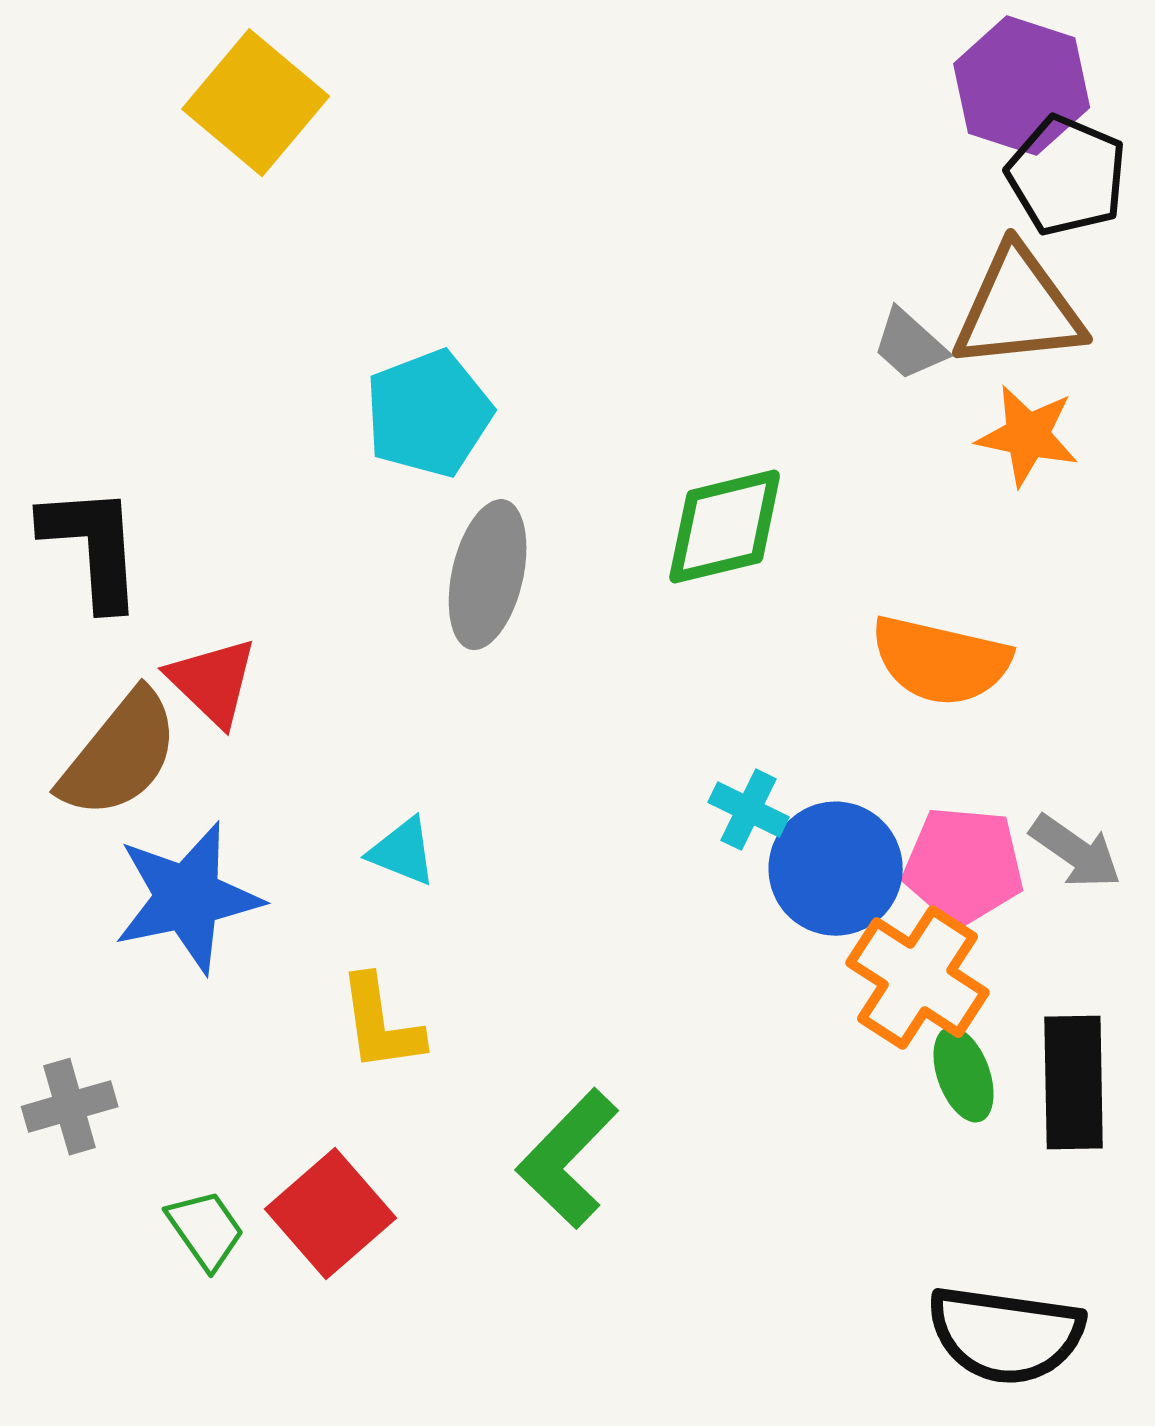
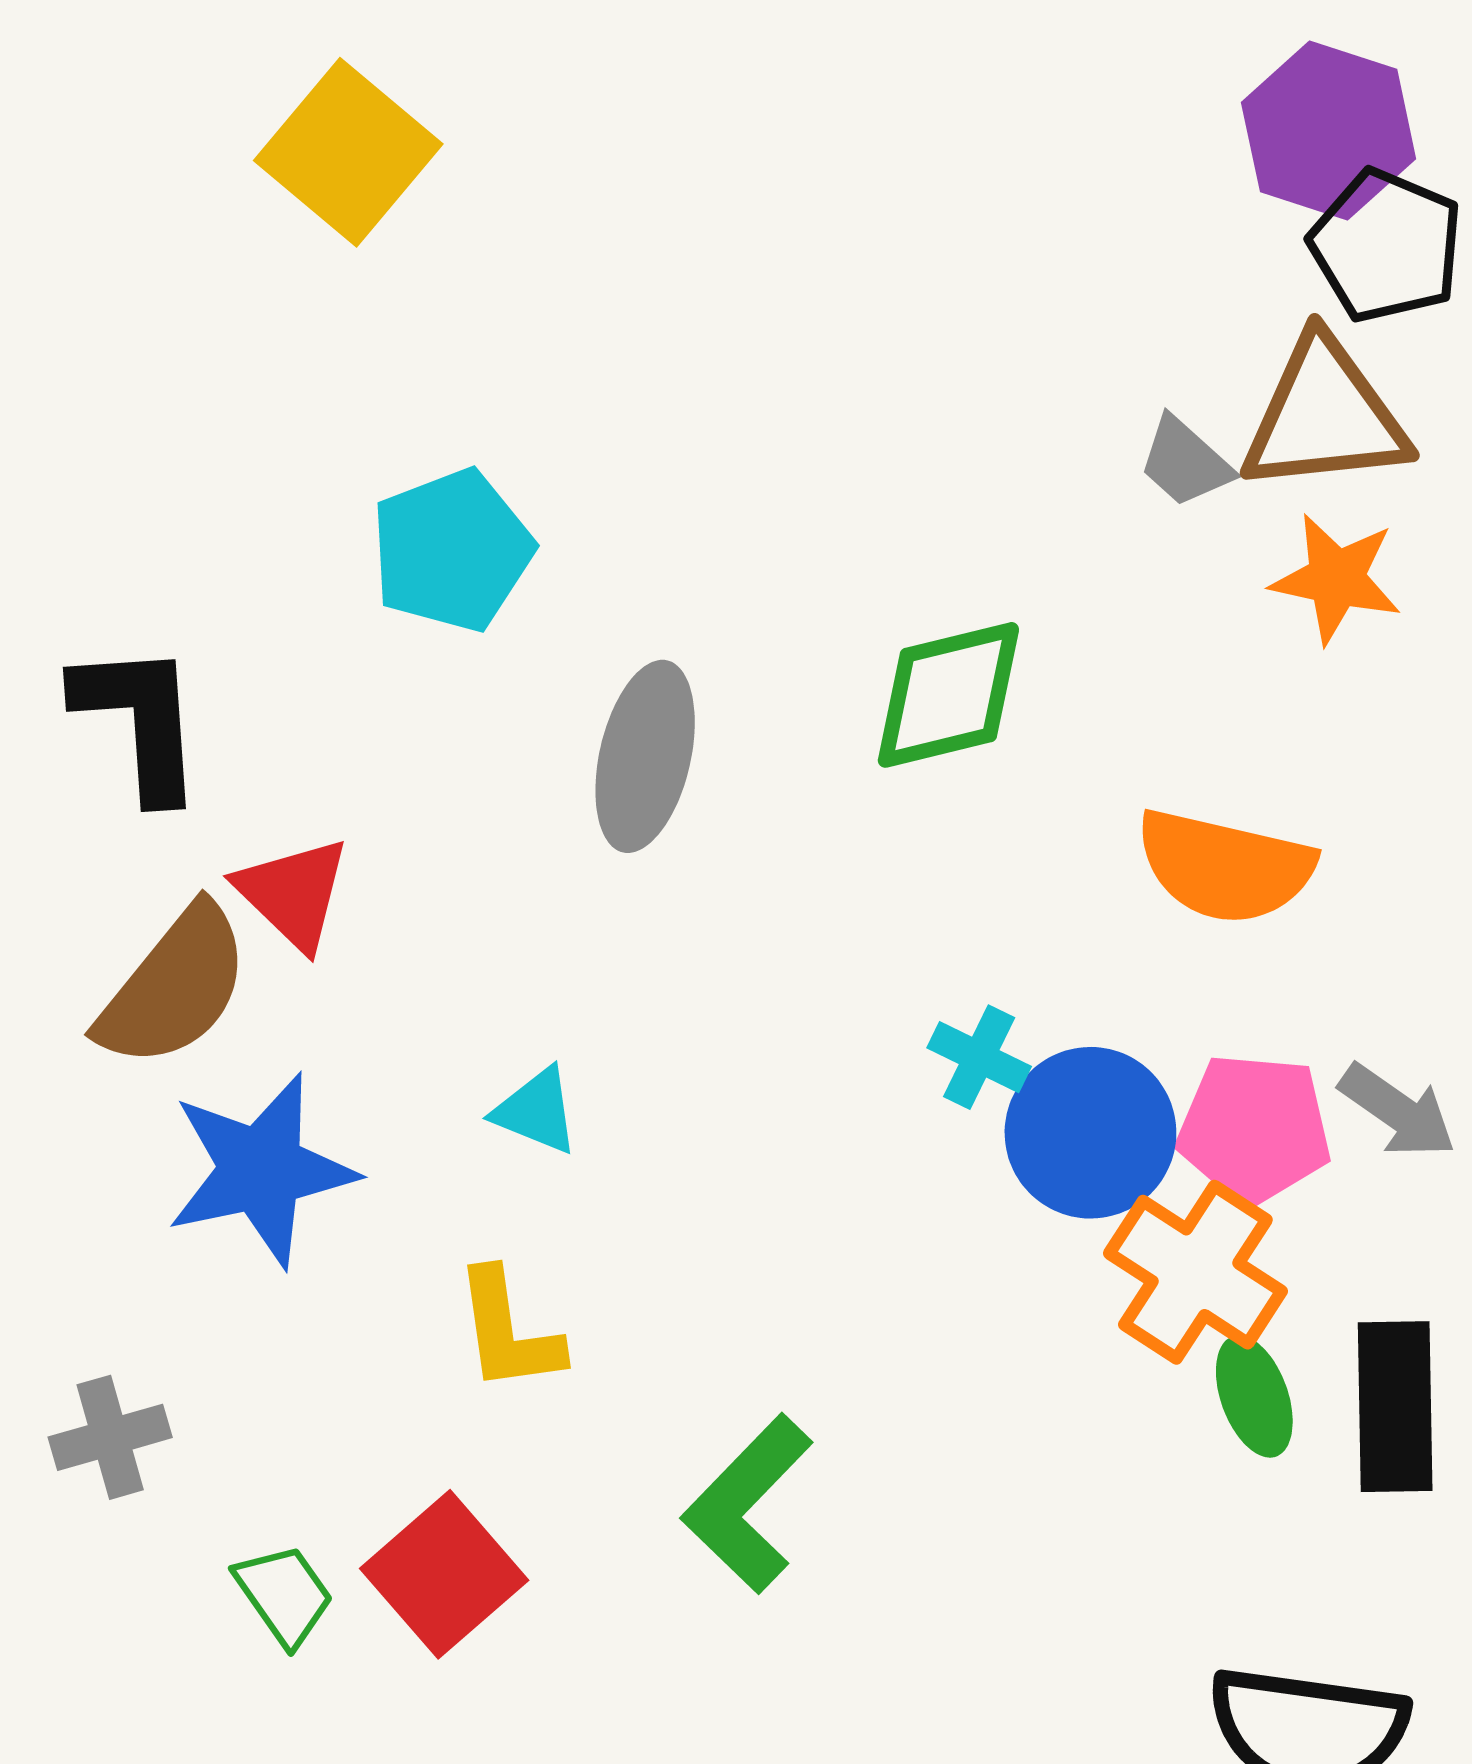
cyan pentagon: (429, 414) -> (452, 550), moved

